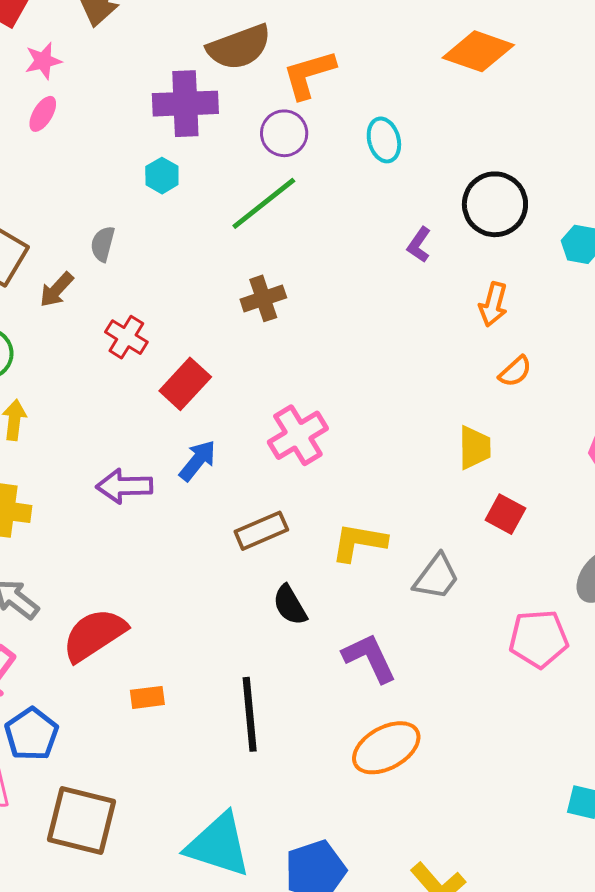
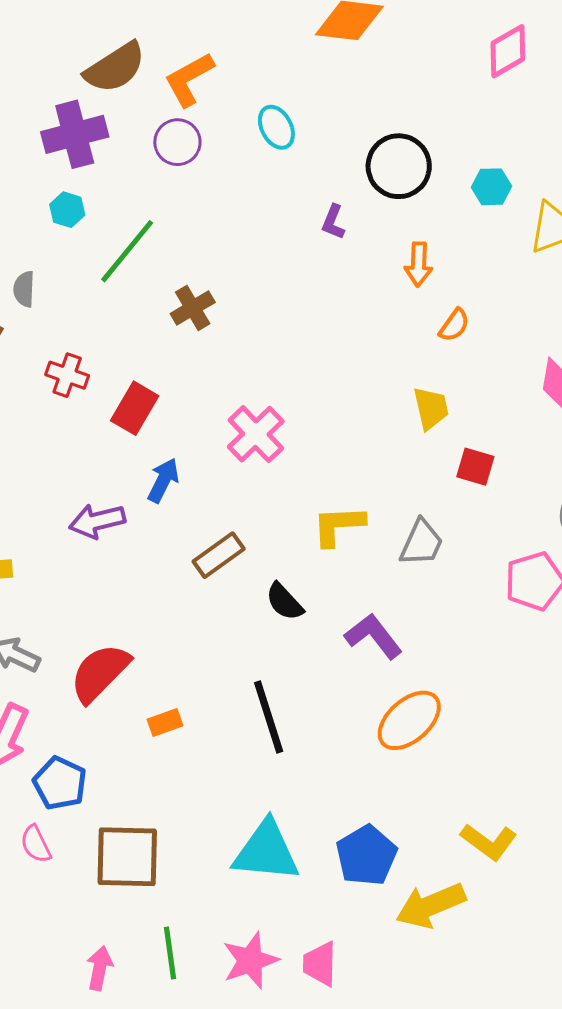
green line: (264, 203) -> (127, 251), moved
brown rectangle: (261, 531) -> (219, 555), moved

